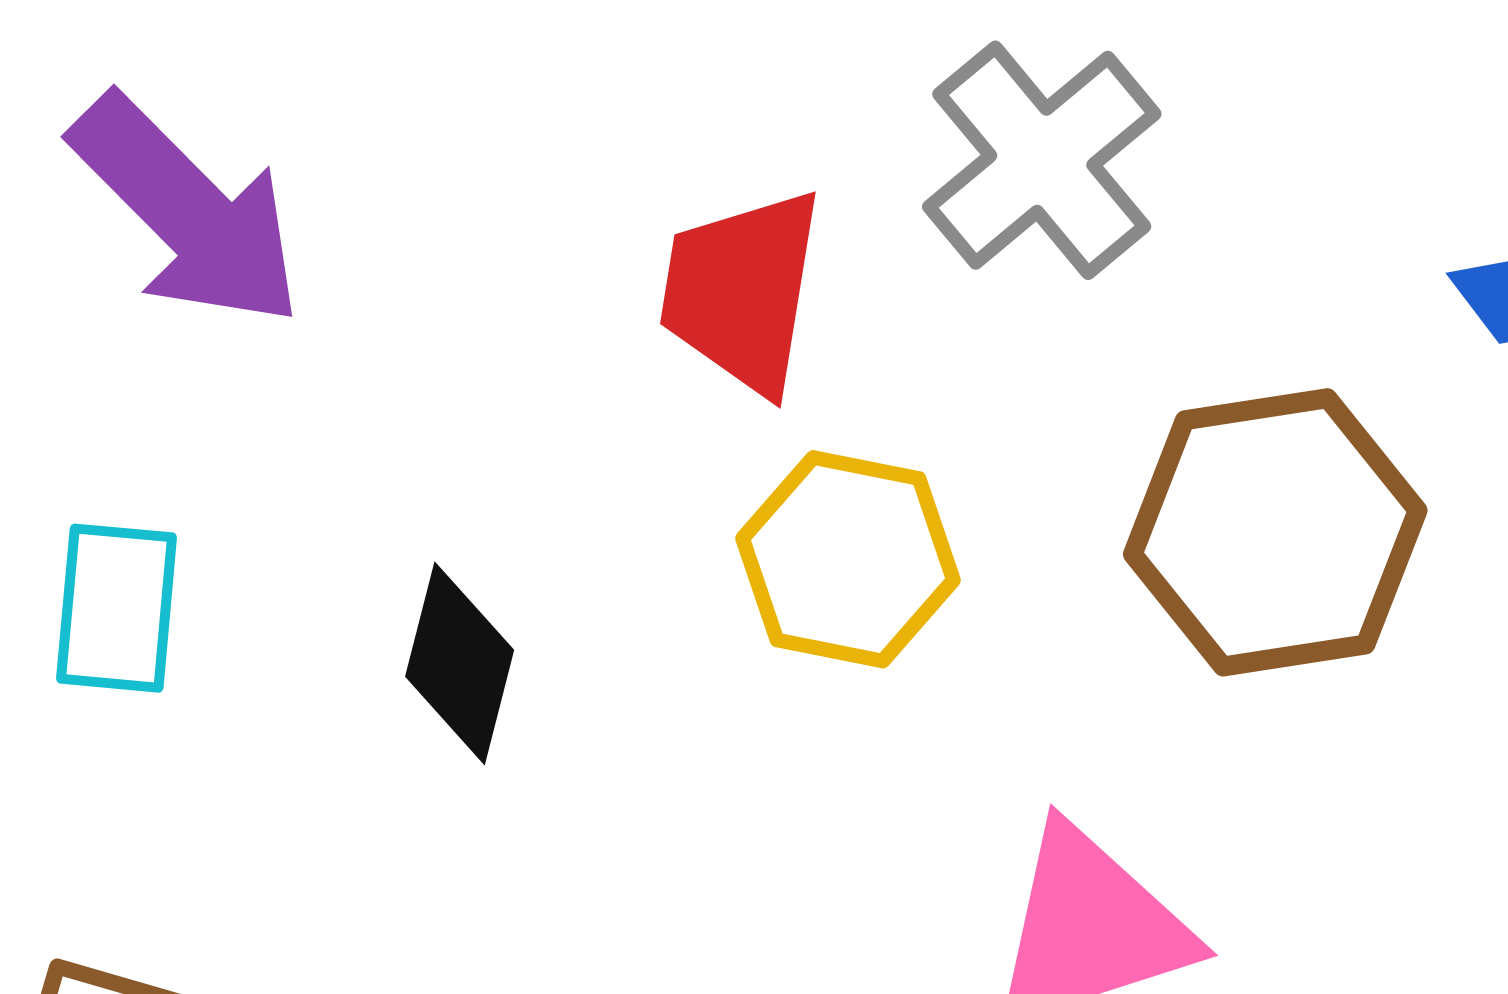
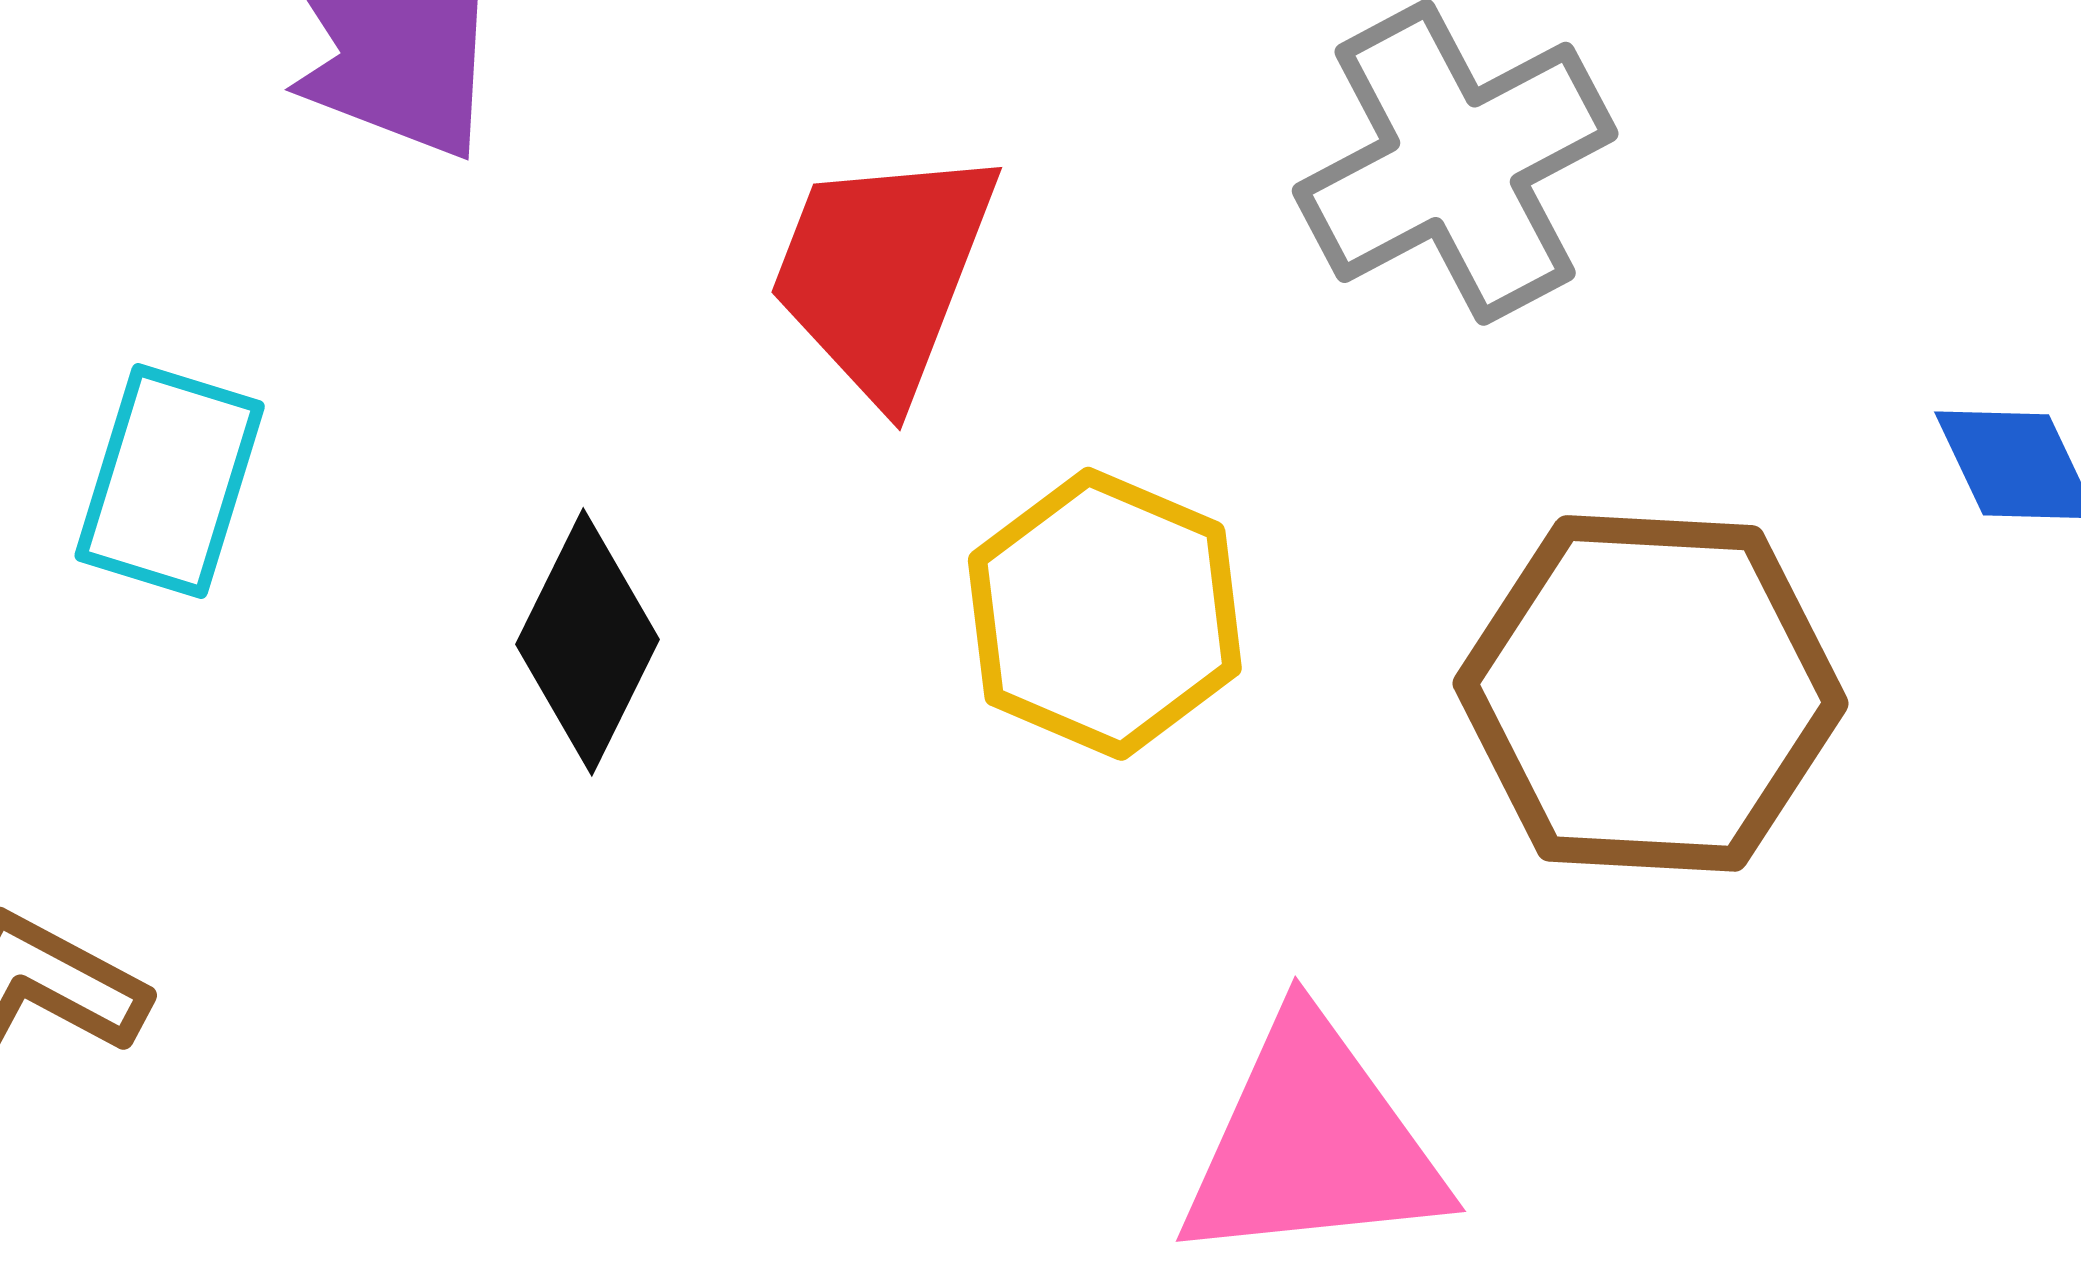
red trapezoid: (742, 291) -> (883, 273), moved

